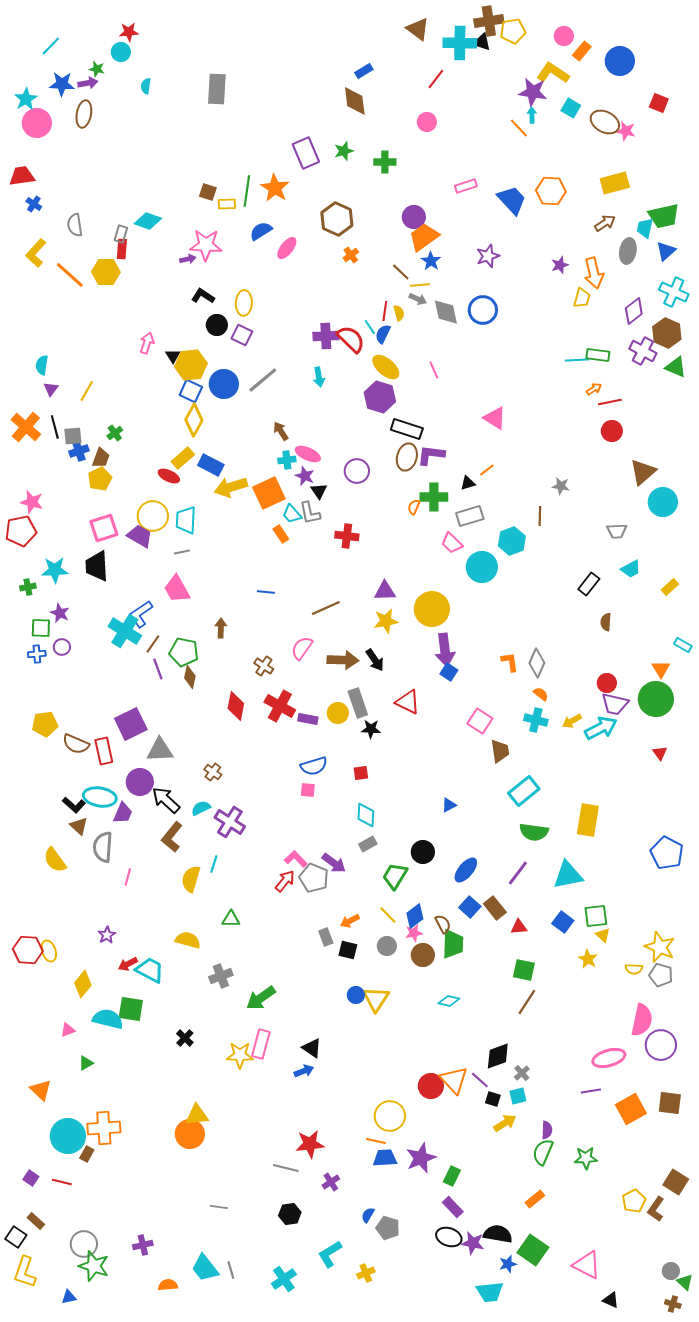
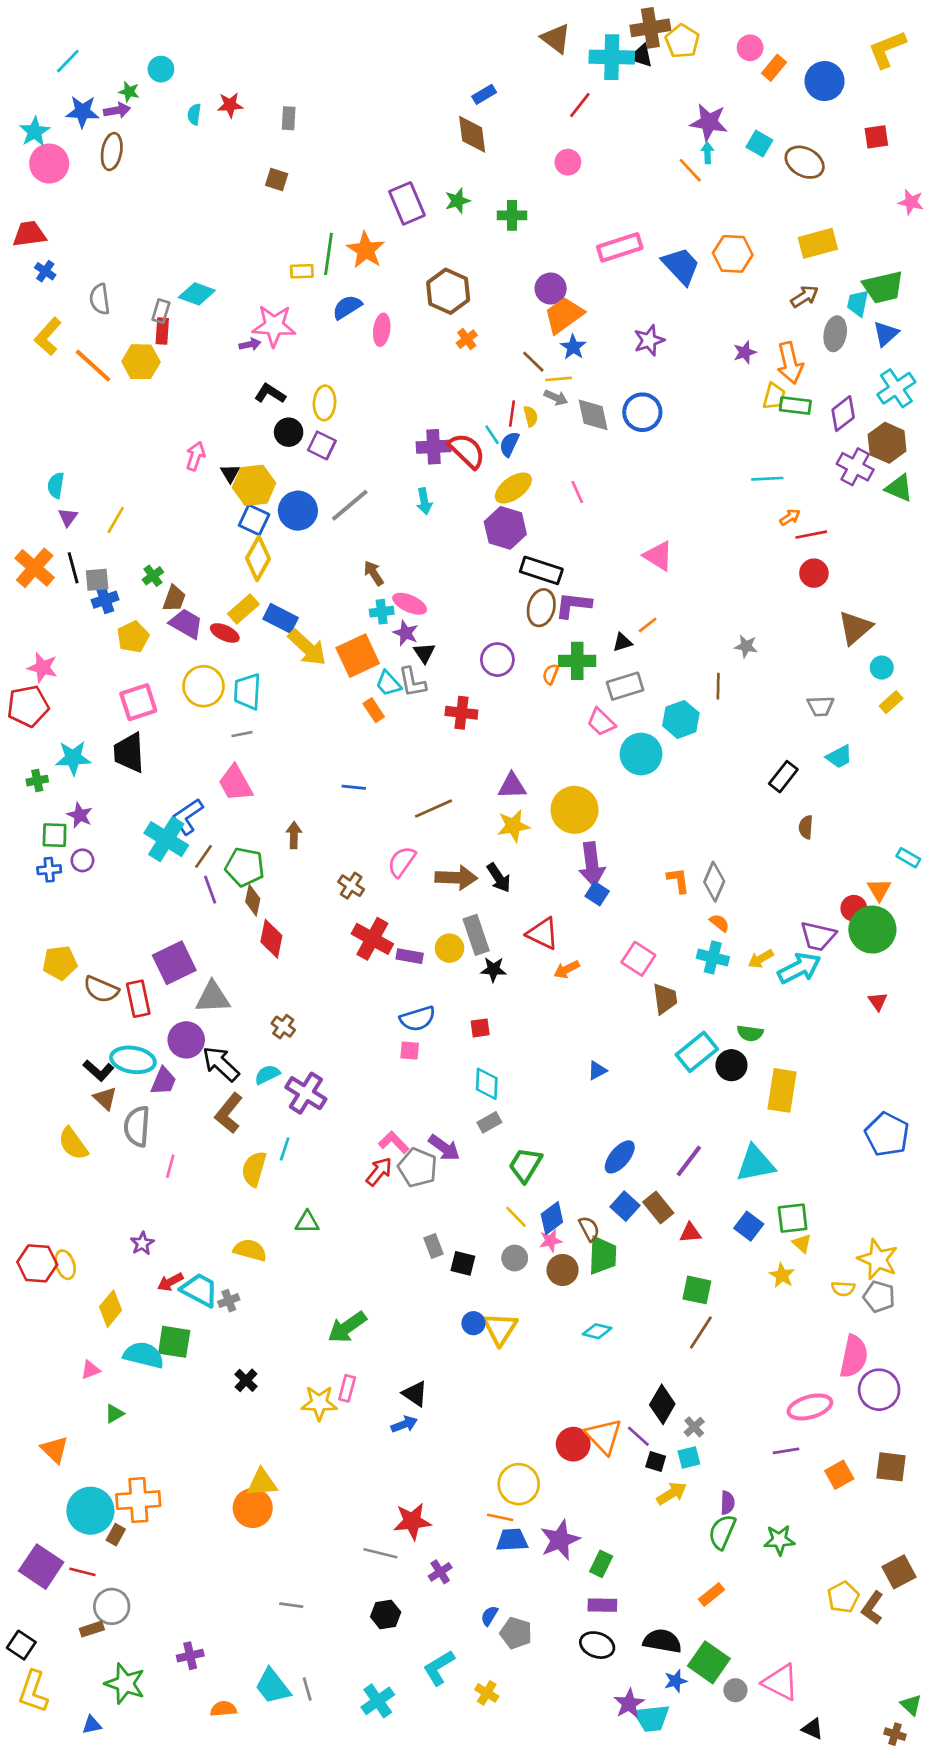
yellow pentagon: (513, 31) -> (682, 41), turned -30
red star: (129, 32) -> (230, 105), moved
yellow L-shape: (553, 73) -> (887, 49), moved, turned -56
gray rectangle: (217, 89) -> (289, 118), size x0.6
red square: (659, 103) -> (876, 137), turned -30
pink star: (626, 131) -> (911, 202), moved
pink rectangle: (466, 186) -> (620, 247), size x1.5
brown square: (208, 192) -> (277, 179), moved
pink ellipse: (287, 248) -> (382, 330), turned -30
cyan cross: (674, 292) -> (896, 388), turned 32
green rectangle: (598, 355) -> (795, 406), moved
yellow ellipse: (386, 367) -> (513, 488), turned -76
brown trapezoid: (101, 458) -> (174, 598), moved
purple circle: (357, 471) -> (497, 660), moved
yellow arrow: (231, 487) -> (307, 648), turned -120
cyan circle: (663, 502) -> (882, 668), size x0.6
purple trapezoid: (140, 536) -> (186, 624), moved
yellow rectangle: (670, 587) -> (891, 702), moved
red circle: (607, 683) -> (854, 908), moved
red diamond: (236, 706) -> (271, 939), moved
green semicircle: (534, 832) -> (750, 1033), moved, size x0.7
black circle: (423, 852) -> (731, 1065), moved
orange arrow: (350, 921) -> (567, 969), moved
gray cross: (221, 976) -> (229, 1301), moved, size x0.7
pink rectangle: (261, 1044) -> (347, 1388), size x0.7
black diamond: (498, 1056) -> (662, 1404), turned -40
orange square: (631, 1109) -> (839, 1475), size x0.7
purple square: (31, 1178) -> (41, 1567), size x2.0
brown square: (676, 1182) -> (899, 1572), turned 30
purple rectangle: (453, 1207) -> (602, 1605), turned -45
brown rectangle: (36, 1221) -> (92, 1629), moved, turned -60
purple star: (473, 1243) -> (629, 1704), moved, turned 30
gray circle: (84, 1244) -> (112, 1606), moved
gray circle: (671, 1271) -> (735, 1690), moved
yellow cross: (366, 1273) -> (487, 1693), turned -36

